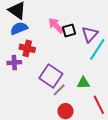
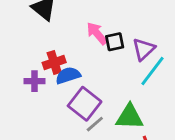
blue semicircle: (19, 28) -> (68, 75), moved
red cross: (27, 48) -> (54, 62), turned -35
green triangle: (83, 83) -> (130, 117), size x1.5

